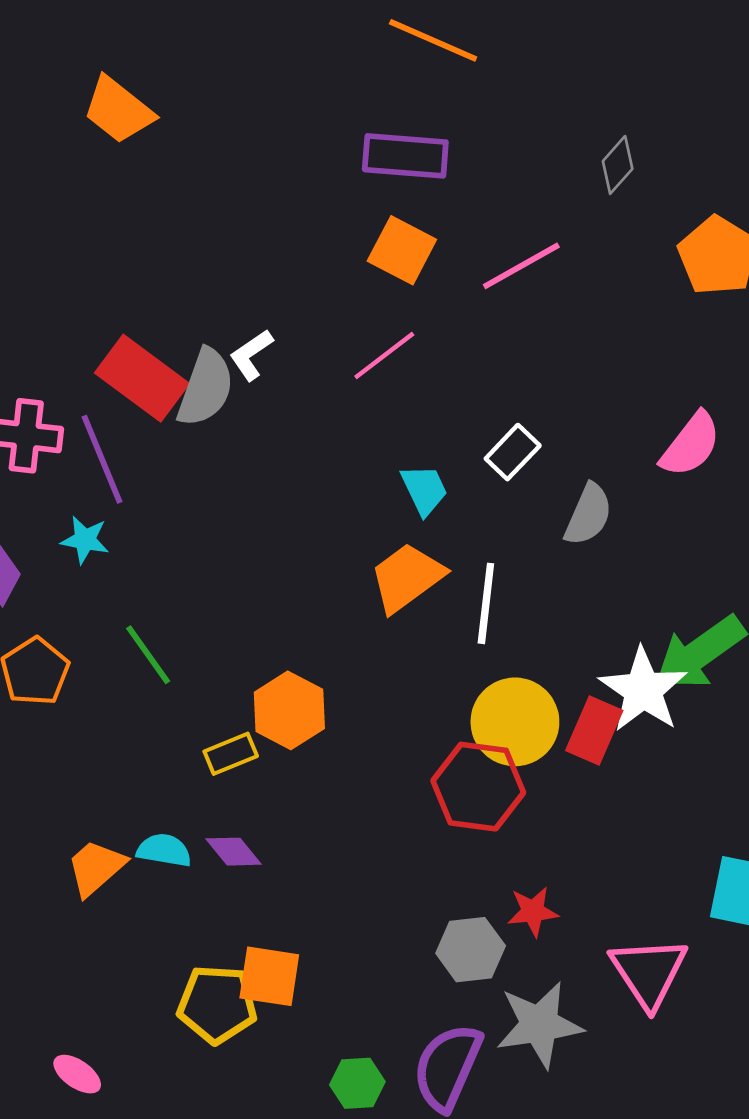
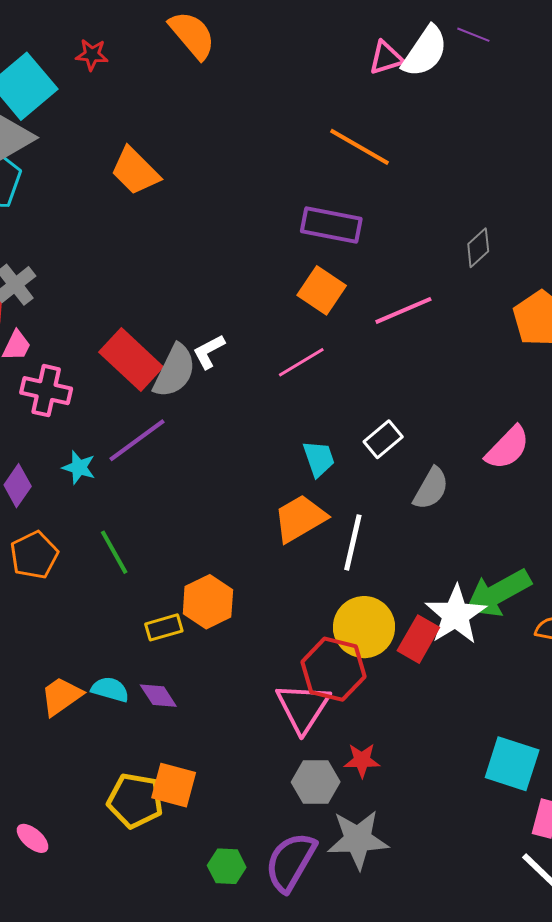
purple line: (102, 459) -> (137, 440), moved, turned 70
pink triangle: (649, 972) -> (303, 707), moved

